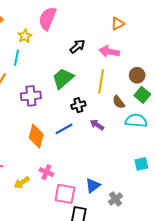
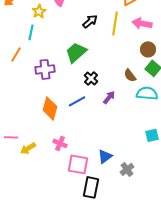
pink arrow: (109, 52) -> (142, 23), moved
yellow line: (101, 81) -> (115, 23), moved
black cross: (78, 105) -> (91, 78), turned -32
purple arrow: (97, 125) -> (109, 97), turned 96
yellow arrow: (22, 182) -> (28, 148), moved

